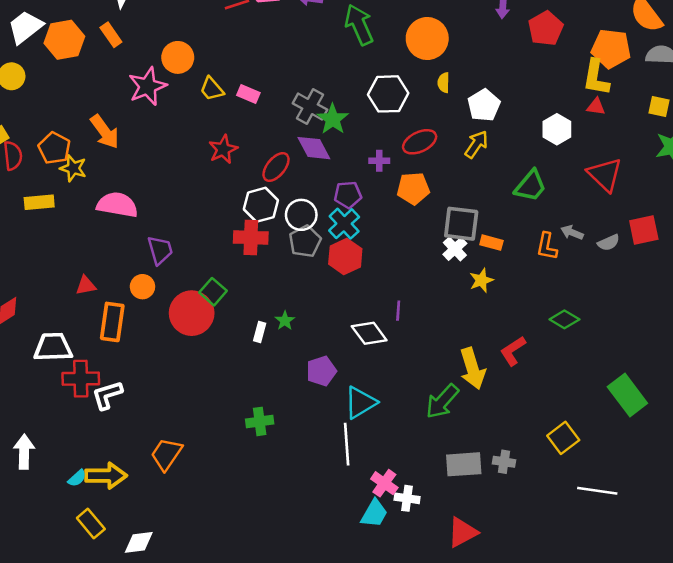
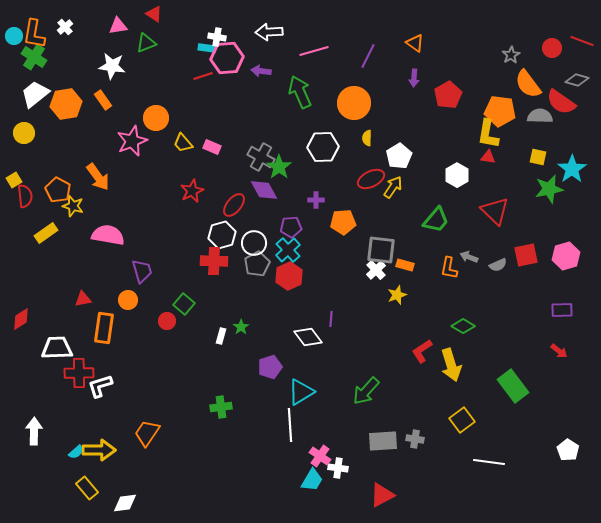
red ellipse: (420, 142) -> (371, 179), moved
yellow rectangle: (39, 202) -> (46, 233), turned -30
red circle: (192, 313) -> (167, 321), size x0.5
yellow arrow: (473, 369) -> (451, 365), moved

